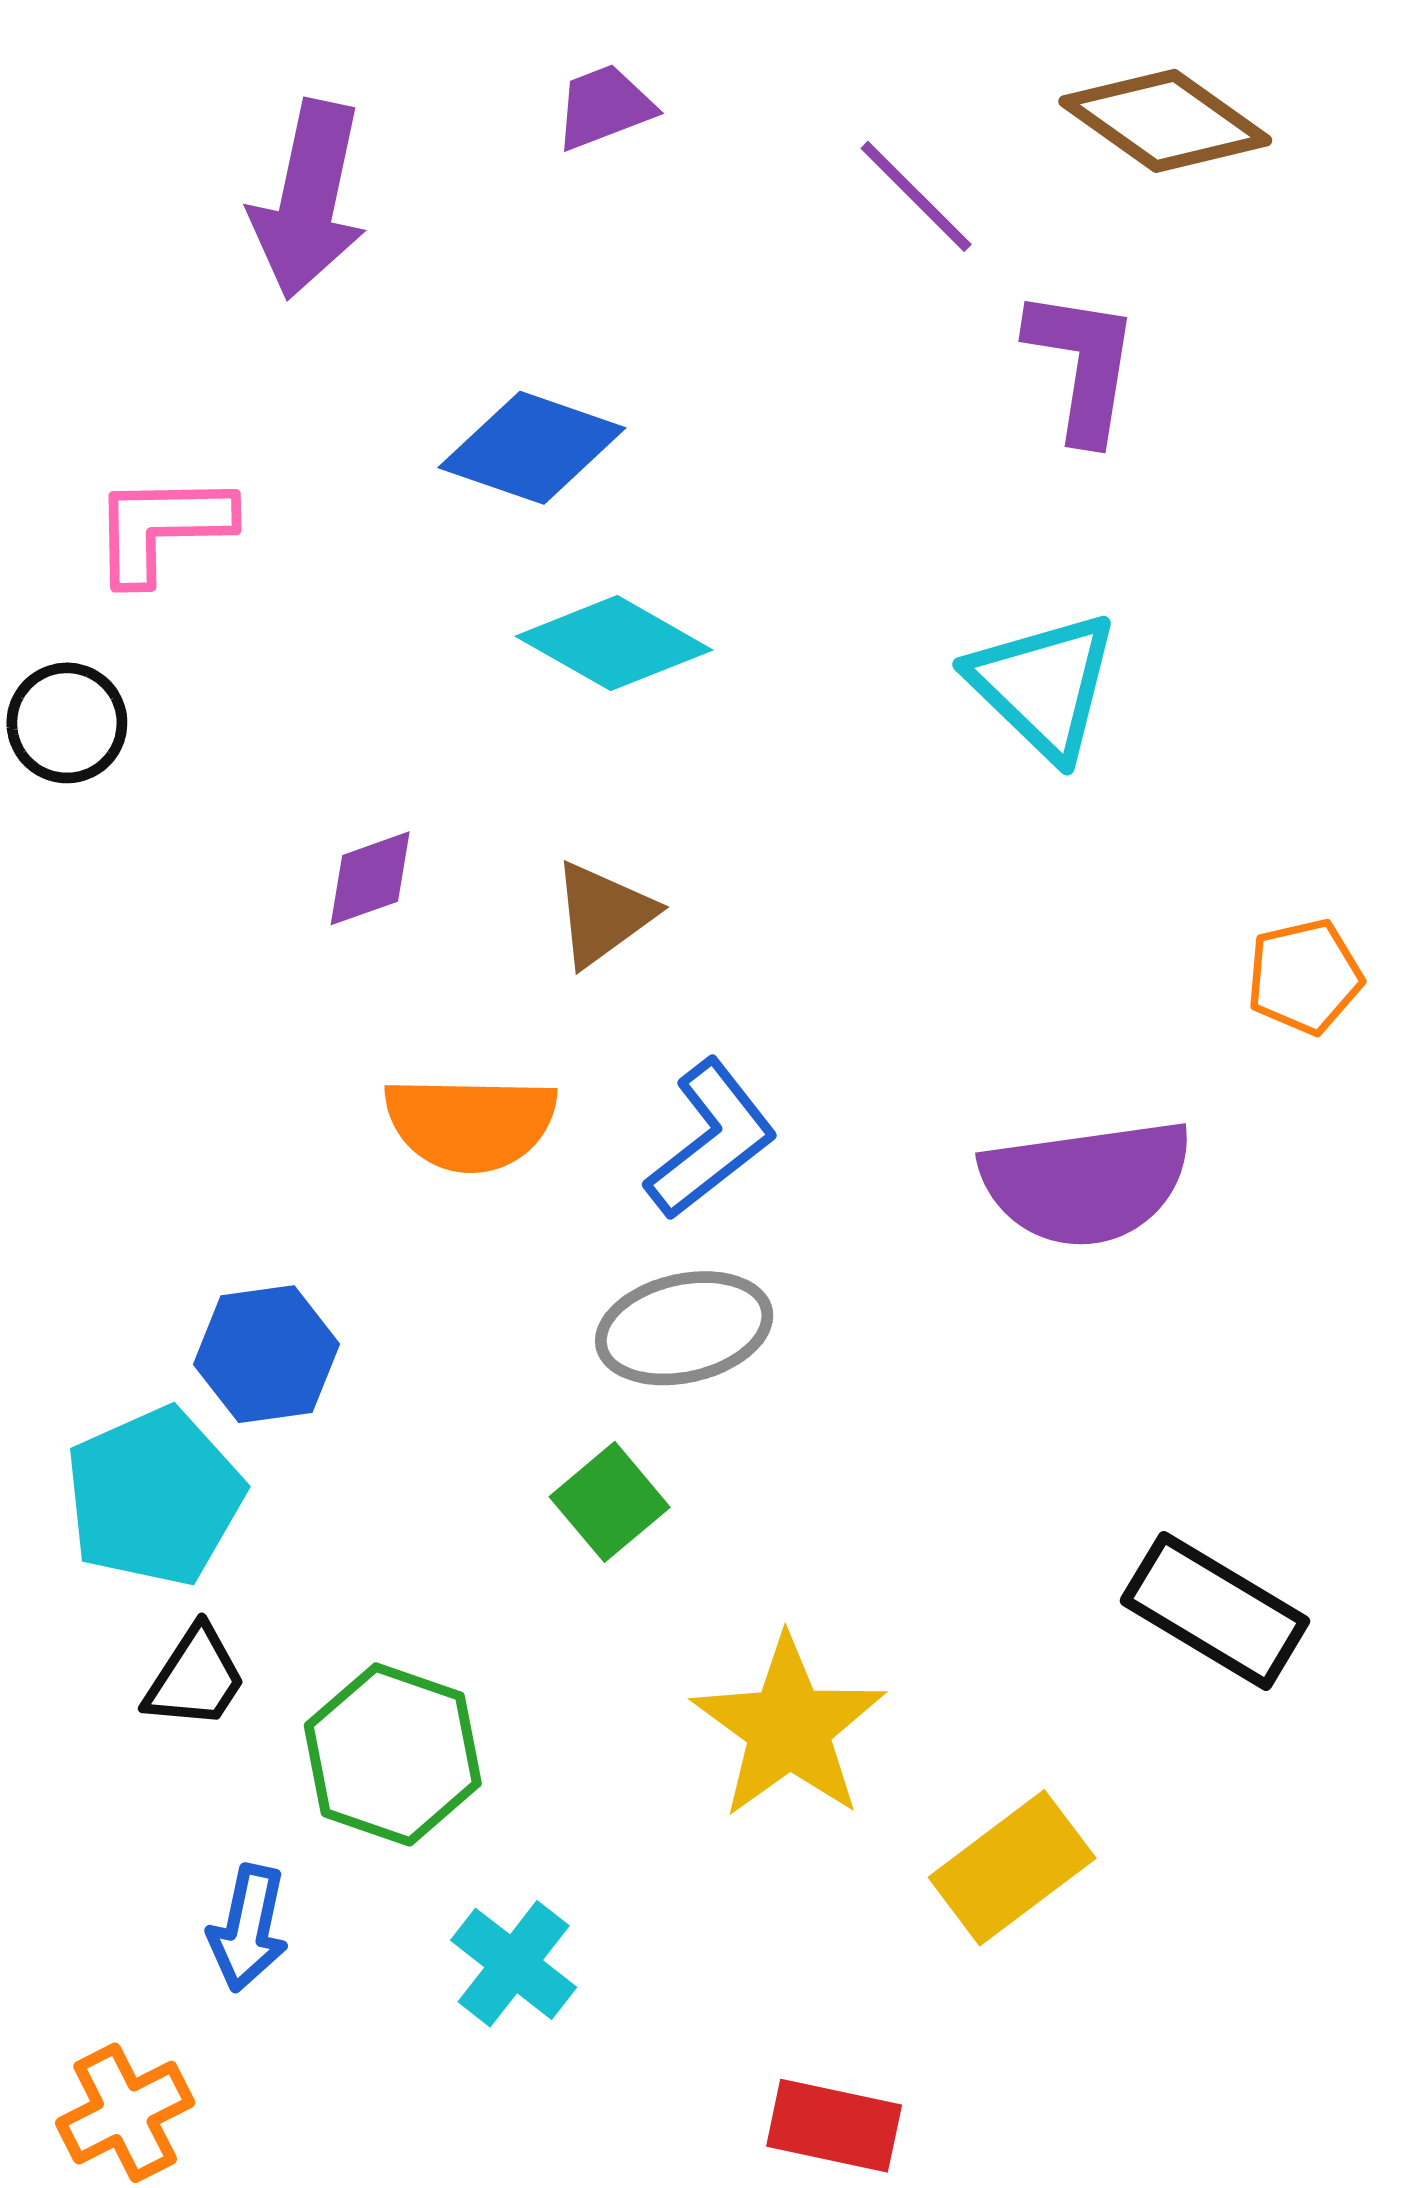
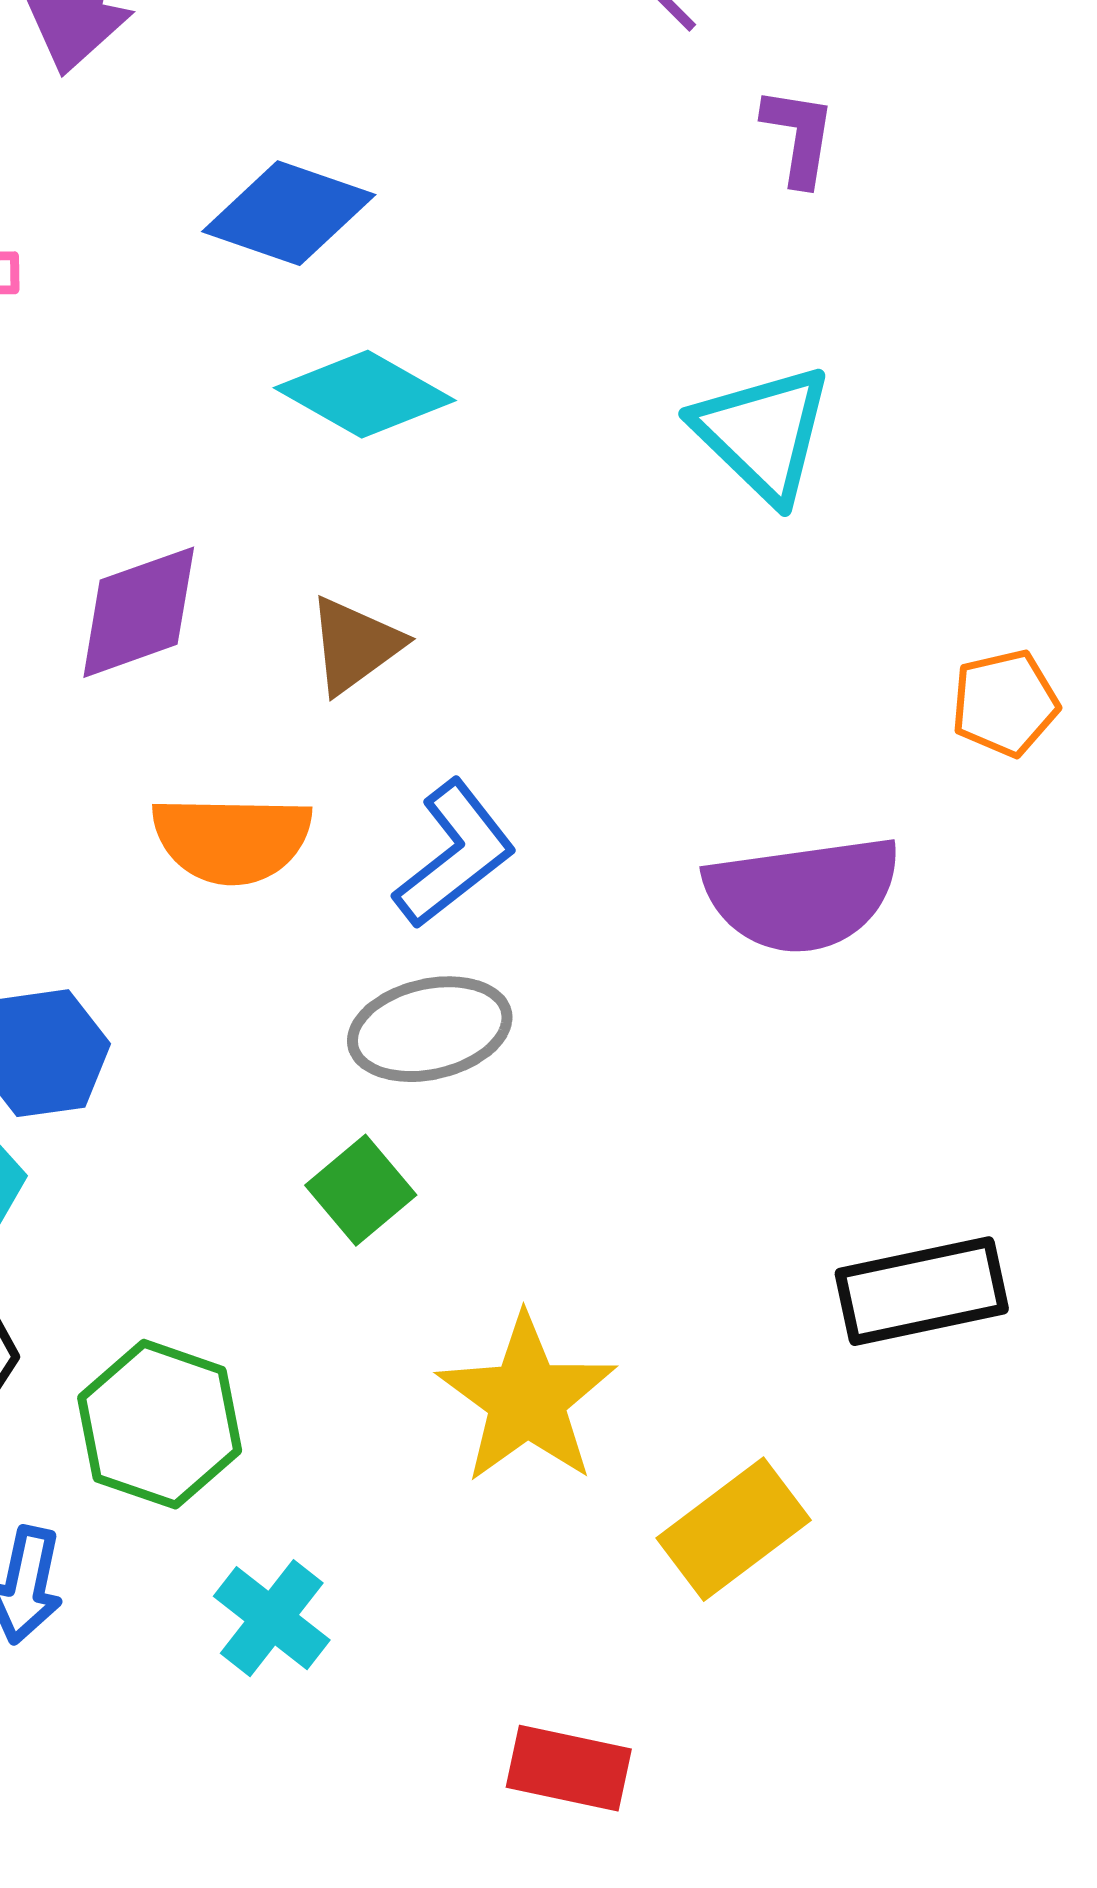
purple L-shape: (1082, 365) -> (799, 136), size x0.7
purple diamond: (370, 878) -> (139, 612), size x1.5
black rectangle: (1215, 1611) -> (922, 1291), turned -43

